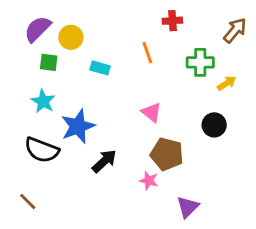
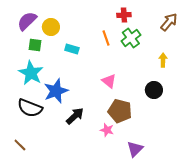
green cross: (200, 62) -> (131, 38), moved, turned -36
yellow arrow: (227, 83) -> (163, 60), turned -56
cyan star: (43, 101) -> (31, 73), size x1.4

